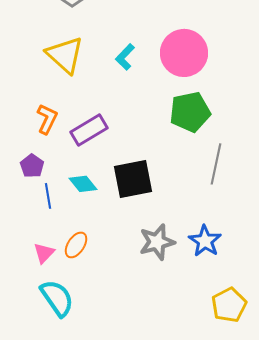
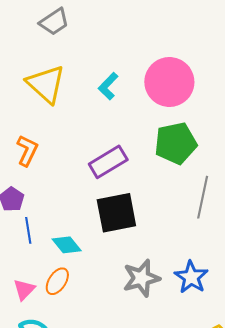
purple rectangle: (89, 130) -> (108, 162), moved
cyan diamond: (83, 184) -> (67, 245), moved

